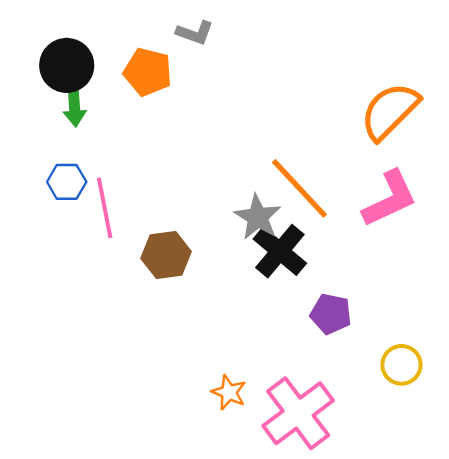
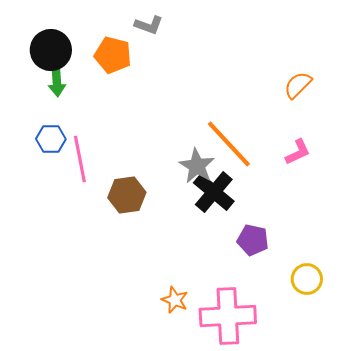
orange semicircle: (390, 111) -> (298, 85), size x0.6
pink L-shape: (390, 199) -> (298, 152), size x0.6
pink cross: (298, 413) -> (228, 316), turned 34

